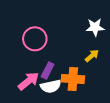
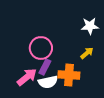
pink circle: (35, 39) -> (41, 48), moved

